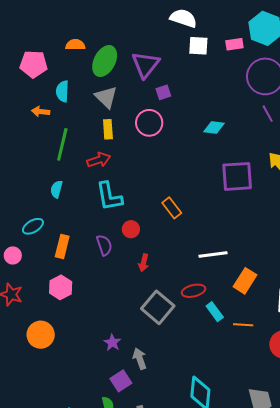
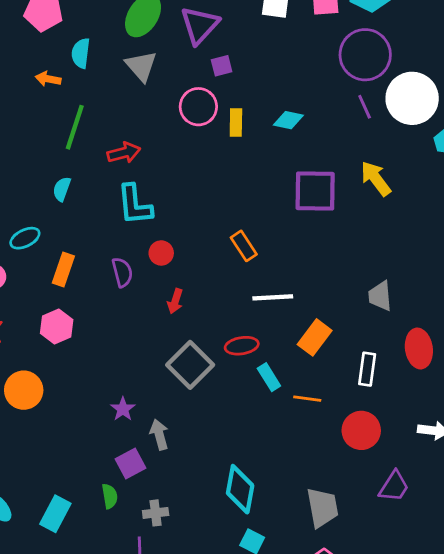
yellow rectangle: (108, 129) -> (236, 122), moved
orange rectangle: (172, 208) -> (244, 246), moved

